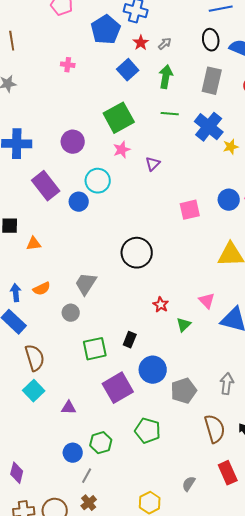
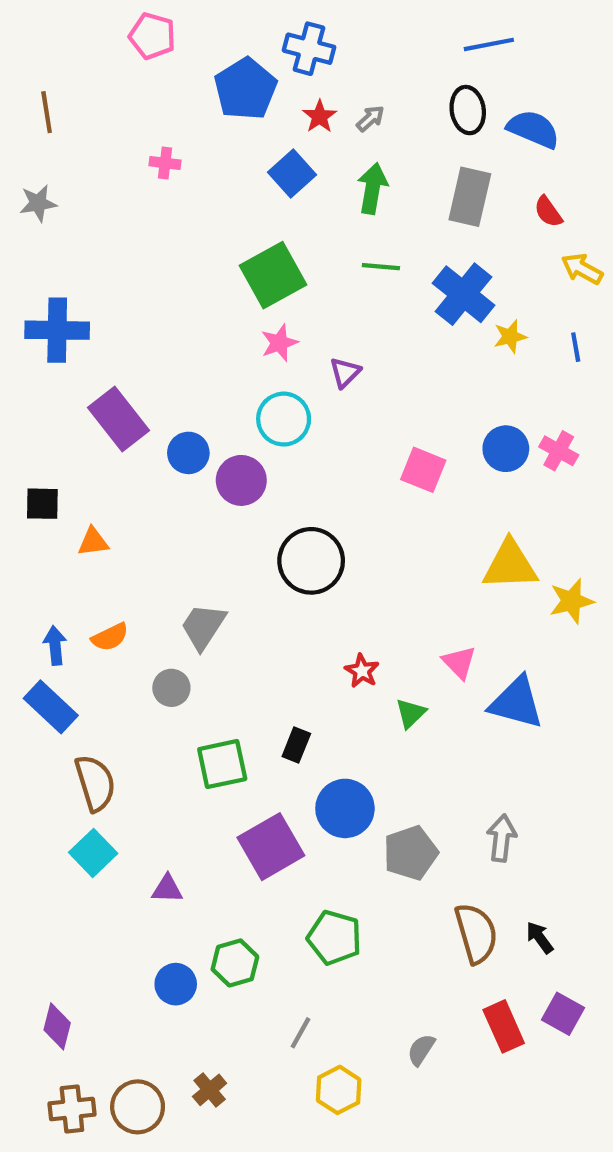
purple circle: (73, 142) -> (241, 480), moved
cyan circle: (98, 181) -> (284, 419), moved
pink square: (190, 210) -> (423, 470), turned 35
gray line: (87, 476) -> (301, 1033), moved

